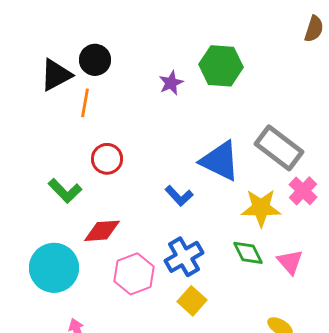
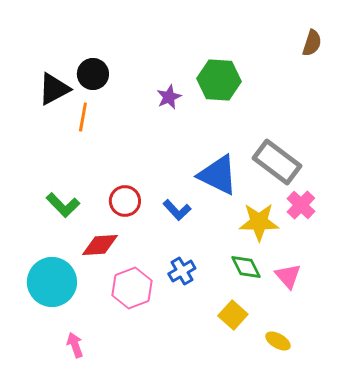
red circle: (107, 159) -> (125, 201), moved
blue cross: (184, 257) -> (182, 271), size x0.7
yellow square: (192, 301) -> (233, 315), moved

